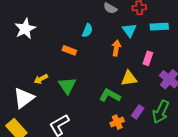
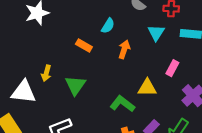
orange arrow: (116, 48) -> (124, 49), moved
yellow arrow: (41, 79) -> (46, 73), turned -56
white triangle: (24, 98) -> (24, 92), turned 35

